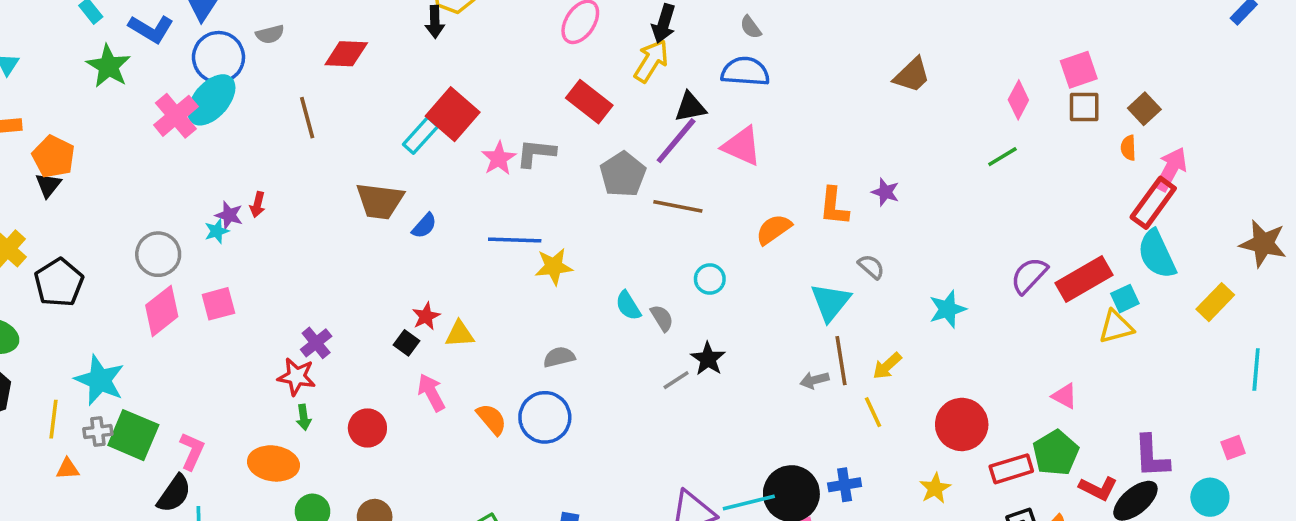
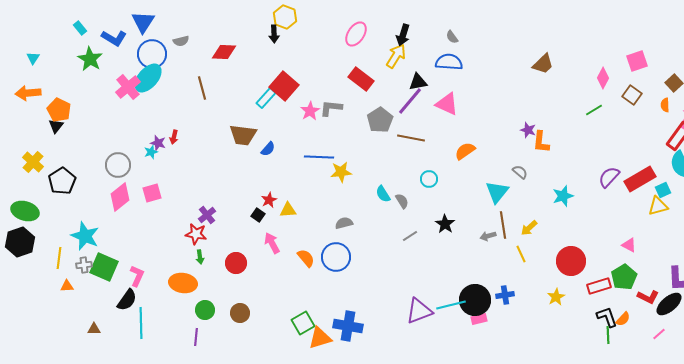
brown square: (1084, 107) -> (632, 95), moved, turned 36
orange L-shape: (834, 206) -> (541, 142), moved
black star: (708, 359) -> (445, 224), moved

